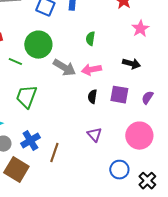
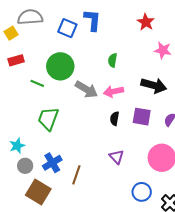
pink star: (140, 29) -> (163, 50), turned -30
black arrow: (131, 64) -> (154, 85), size x1.4

